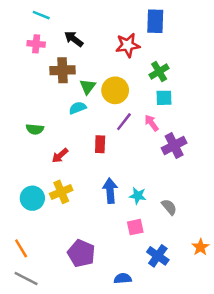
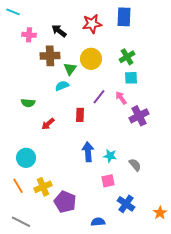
cyan line: (41, 15) -> (13, 12), moved
red star: (128, 45) -> (92, 24), moved
yellow circle: (115, 90) -> (91, 59), moved
yellow cross: (61, 192) -> (43, 187), moved
orange star: (200, 247) -> (160, 213), moved
orange line: (21, 248) -> (18, 186), moved

